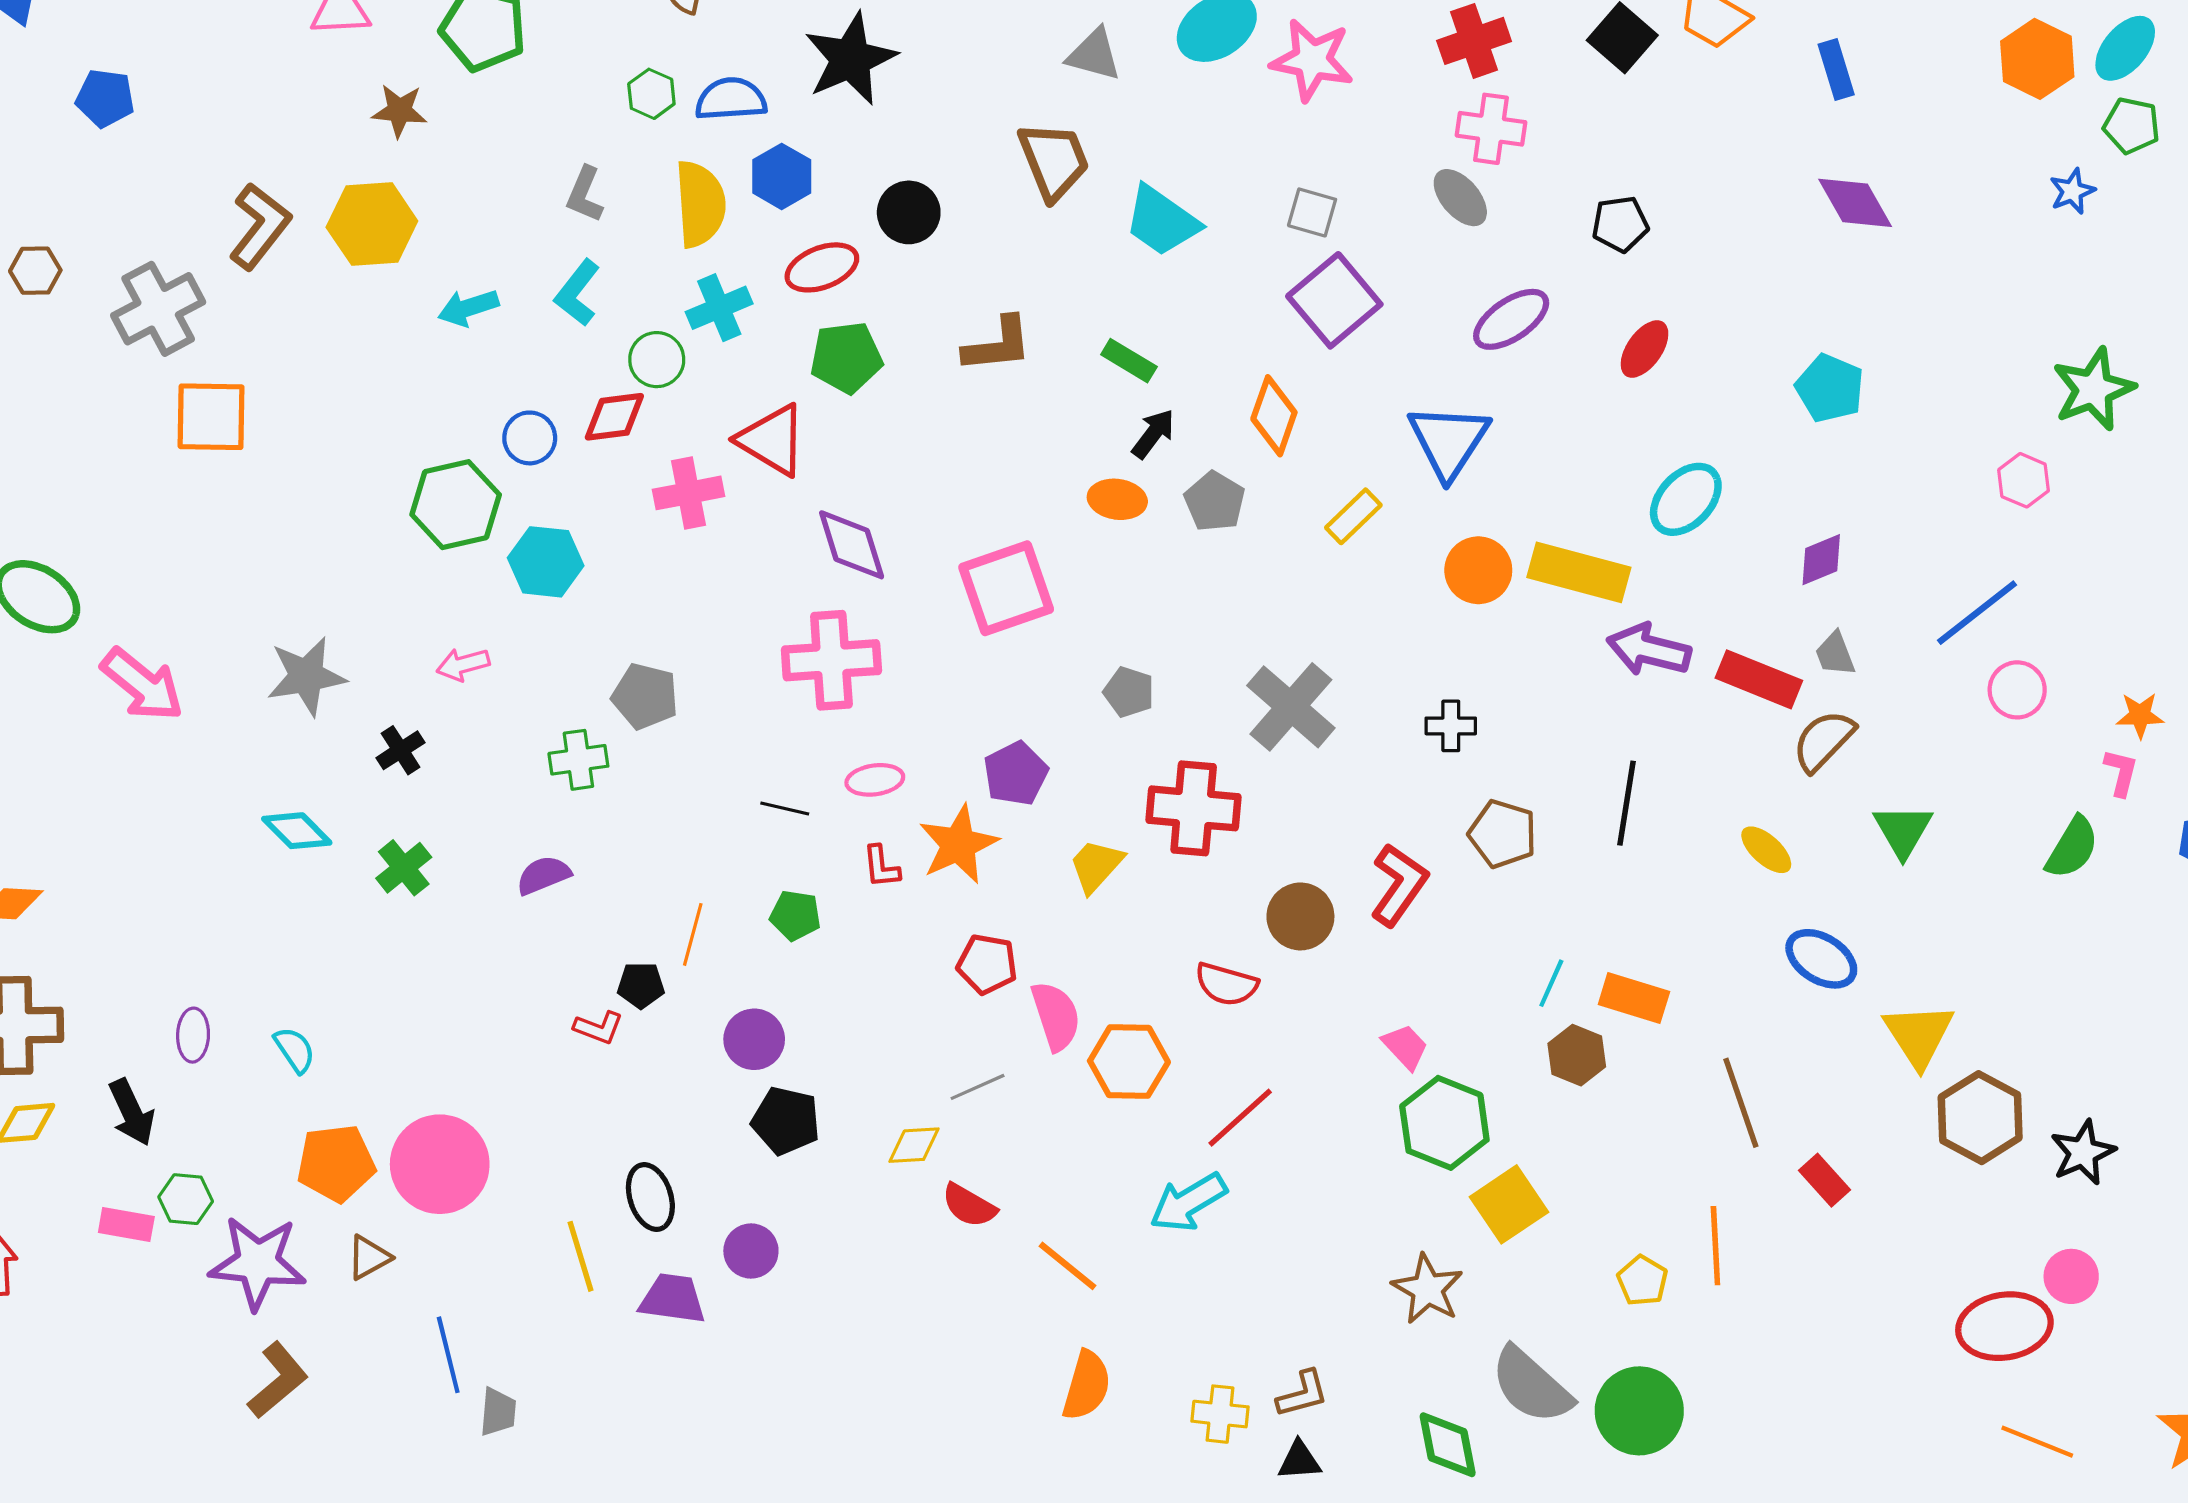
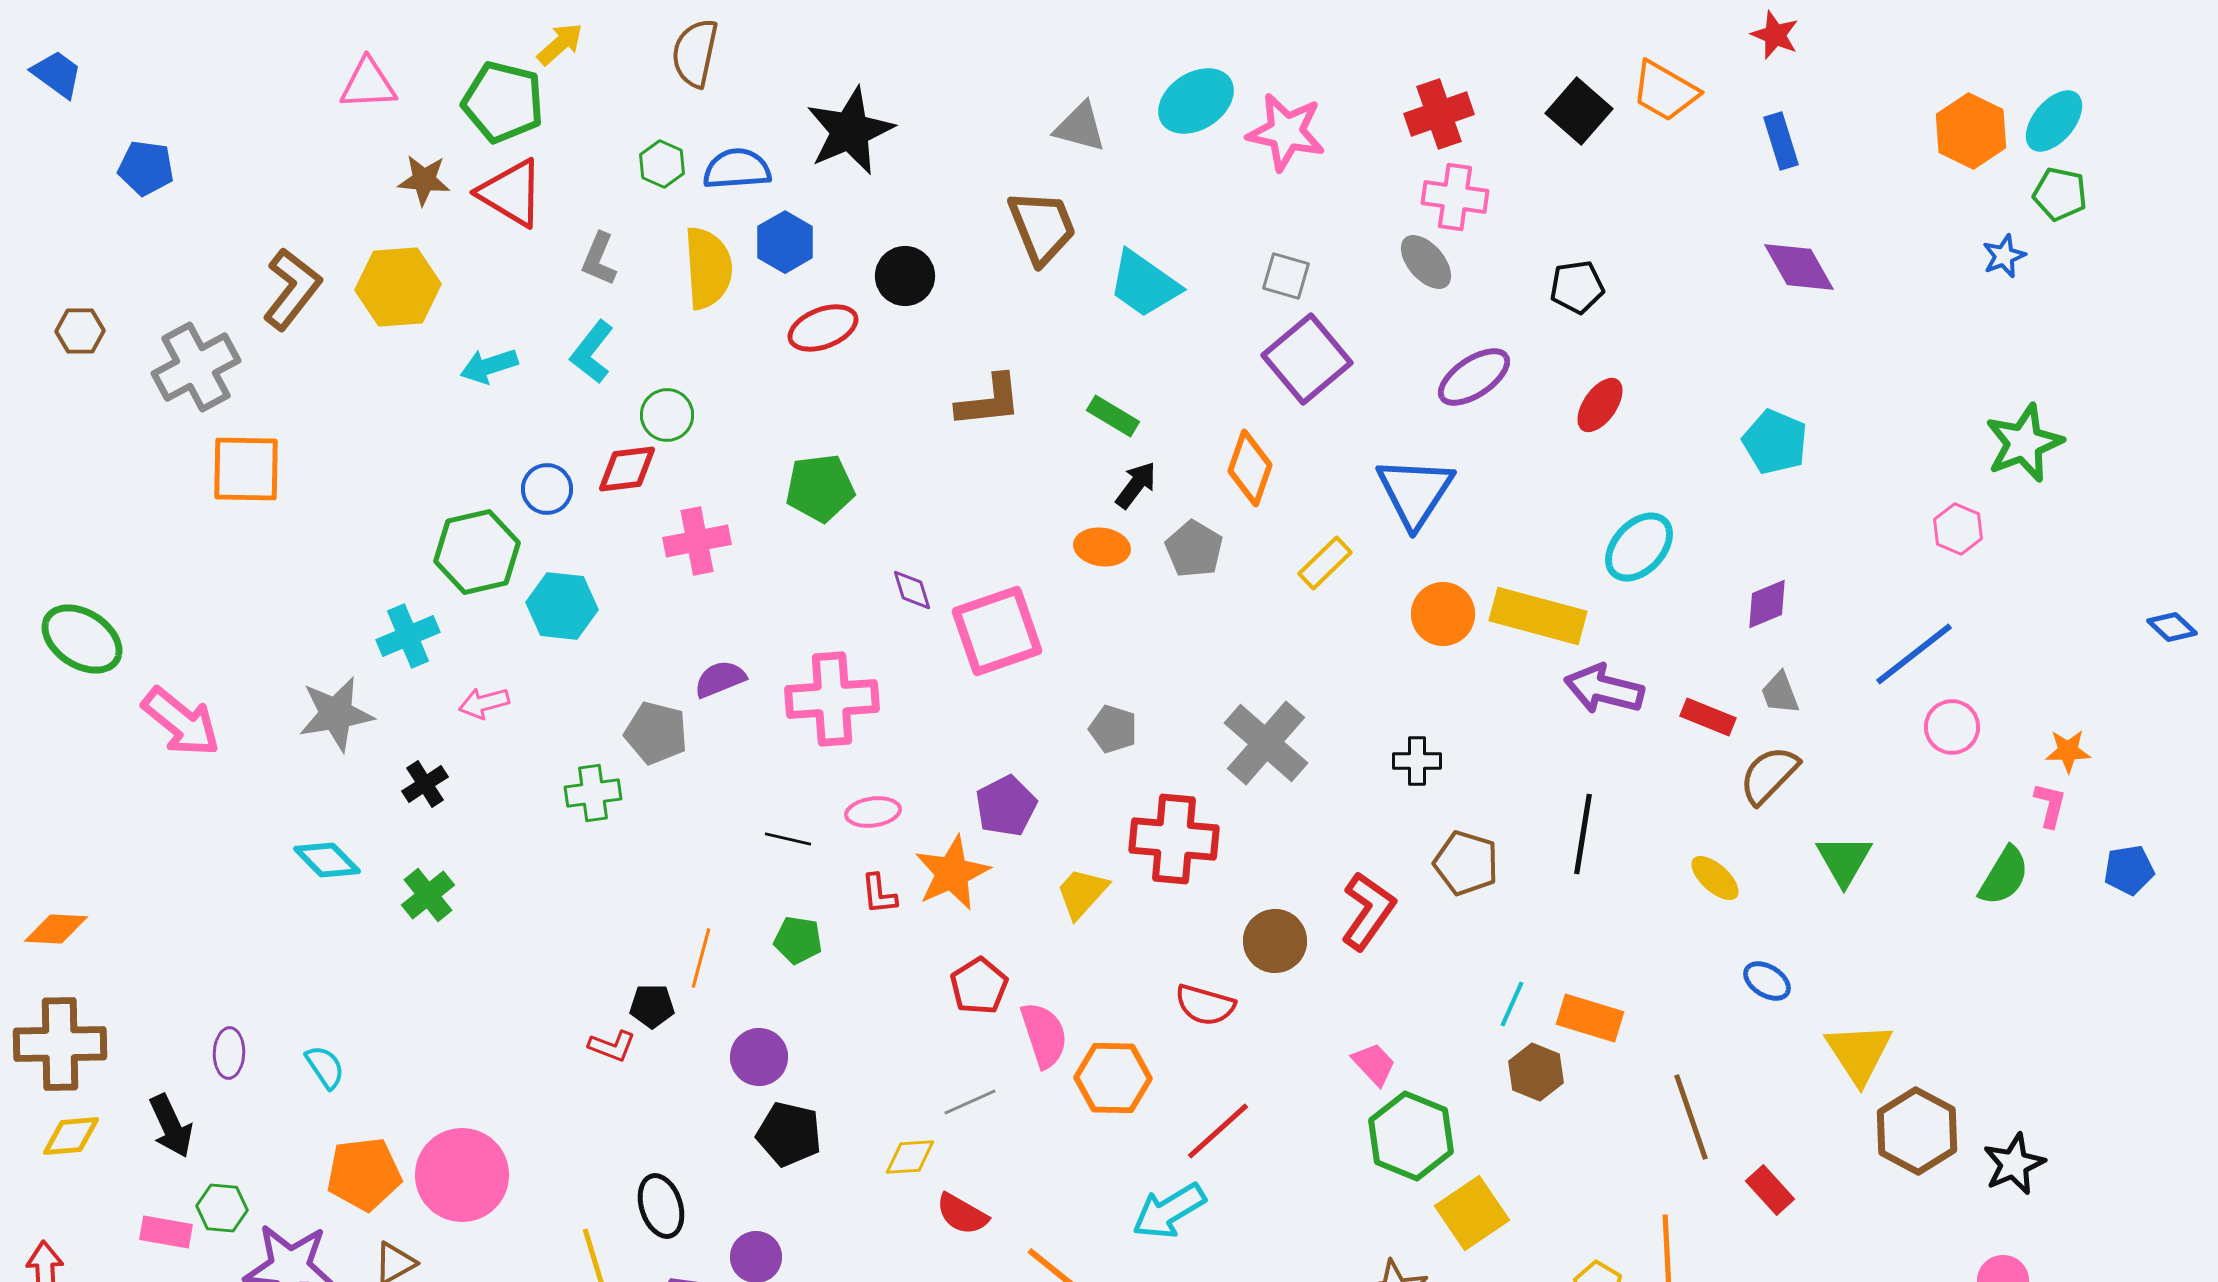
cyan cross: (719, 308) -> (408, 636), moved
green pentagon: (846, 357) -> (820, 488), moved
red triangle: (772, 440) -> (511, 193), moved
purple diamond: (852, 545) -> (912, 590), moved, size x0.6
red rectangle: (1759, 679) -> (1708, 717), size x0.7
purple semicircle: (543, 875) -> (720, 679), moved
blue ellipse: (1821, 959) -> (1767, 981), size x0.7
red pentagon: (987, 964) -> (979, 986), turned 30

